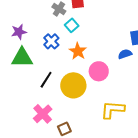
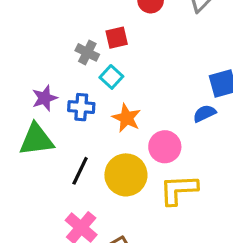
purple star: (19, 32) -> (45, 98), moved
blue cross: (51, 41) -> (81, 107), turned -35
yellow L-shape: (113, 110) -> (179, 190), moved

